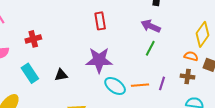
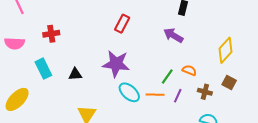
red rectangle: (100, 21) -> (122, 24), turned 30
green line: (150, 48) -> (167, 77), moved
orange semicircle: (191, 56) -> (189, 70), moved

